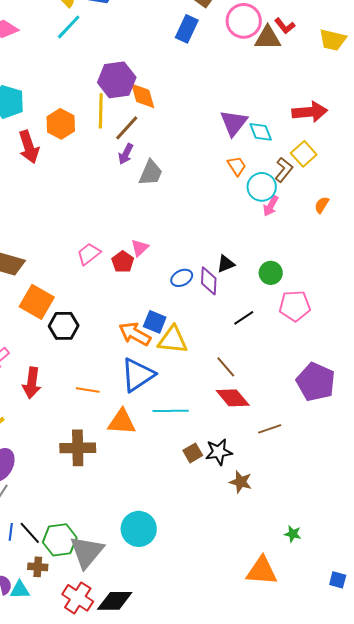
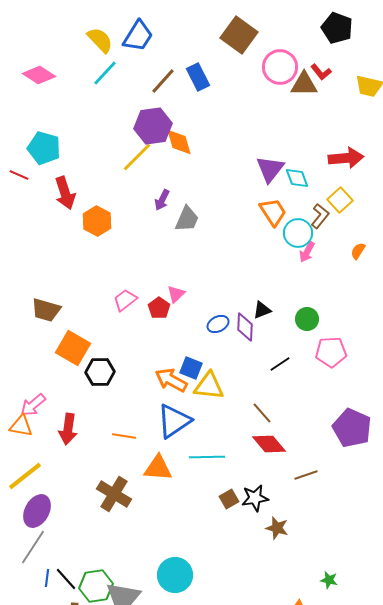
blue rectangle: (187, 29) -> (198, 77), moved, turned -52
yellow line: (101, 111) -> (137, 157), turned 44
orange hexagon: (61, 124) -> (97, 221), moved
brown line: (127, 128) -> (163, 81), moved
orange trapezoid: (237, 166) -> (273, 212), size x1.4
brown cross: (78, 448) -> (114, 494), turned 32

